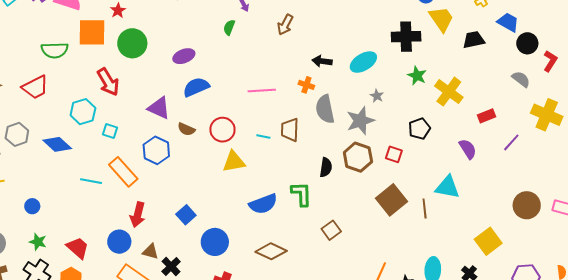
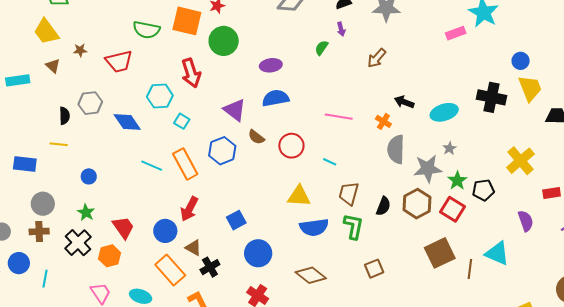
green star: (417, 76) -> (457, 181), moved
brown trapezoid: (290, 130) -> (349, 194), moved
red square: (394, 154) -> (453, 209), size x1.4
yellow triangle: (234, 162) -> (299, 196), moved

